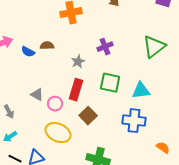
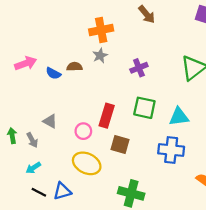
gray star: (78, 62) -> (100, 56), moved
gray triangle: (37, 95) -> (50, 121), moved
brown square: (88, 116) -> (120, 144), turned -30

